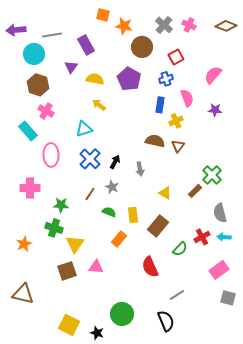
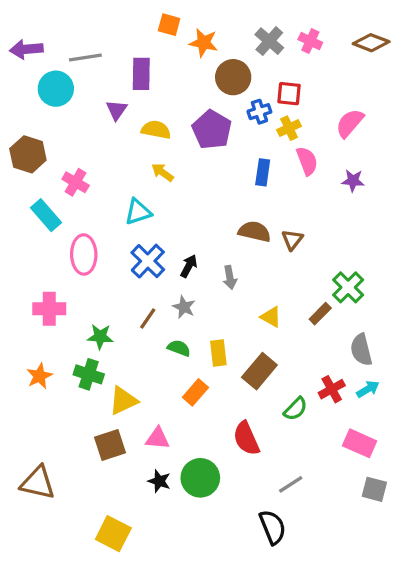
purple rectangle: (86, 45) -> (141, 74), turned 30
red square: (176, 57) -> (289, 94), turned 35
blue cross: (166, 79) -> (259, 112), moved
brown hexagon: (38, 85) -> (28, 154), moved
yellow cross: (176, 121) -> (289, 128), moved
cyan arrow: (224, 237) -> (368, 389), turned 144
orange star: (24, 244) -> (39, 376), moved
yellow triangle: (75, 244) -> (123, 401), turned 30
pink rectangle: (219, 270) -> (360, 443), turned 60
green circle: (122, 314) -> (200, 478), moved
black star: (97, 333) -> (159, 481), moved

